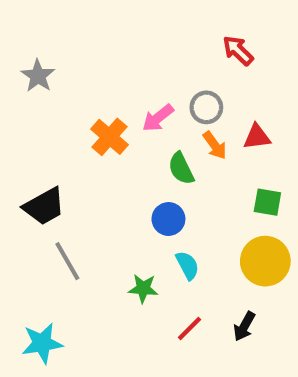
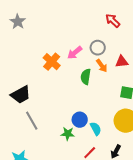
gray star: (38, 76) -> (18, 22), moved
green semicircle: (181, 168) -> (86, 77), turned 35
blue circle: (168, 219) -> (80, 120), moved
cyan semicircle: (187, 265) -> (96, 129), moved

